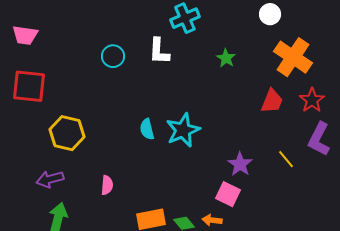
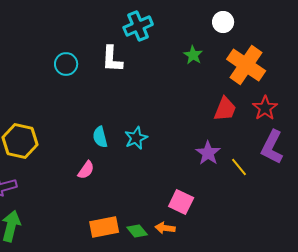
green star: (226, 58) -> (193, 55), moved
cyan star: (183, 130) -> (136, 138), size x0.7
purple star: (240, 164) -> (208, 153), moved
pink semicircle: (107, 185) -> (86, 170), moved, turned 30

